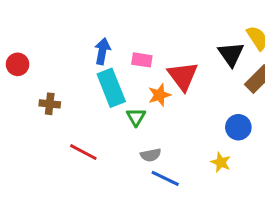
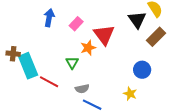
pink rectangle: (142, 60) -> (76, 24), turned -56
cyan rectangle: (111, 88) -> (28, 66), moved
red line: (83, 152) -> (49, 82), moved

